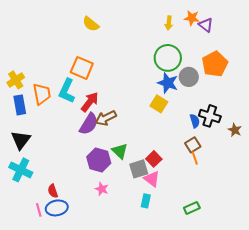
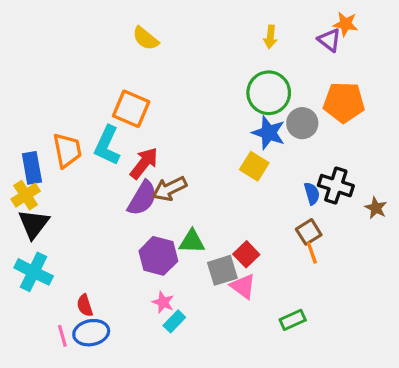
orange star: (192, 18) -> (345, 24), moved
orange pentagon: (215, 64) -> (344, 102), turned 30
yellow cross: (16, 80) -> (26, 195), moved
green triangle: (120, 151) -> (192, 241), turned -42
cyan rectangle: (146, 201) -> (174, 321), moved, turned 32
green rectangle: (192, 208) -> (293, 320), moved

